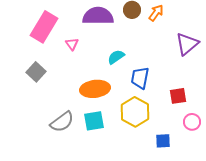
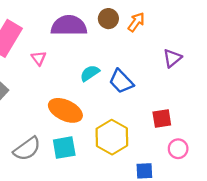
purple triangle: (187, 44) -> (172, 58), size x0.7
blue trapezoid: (140, 78) -> (121, 81), moved, turned -55
orange ellipse: (95, 89) -> (65, 110), turned 32

